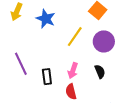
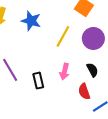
red semicircle: (71, 92) -> (84, 92), moved

